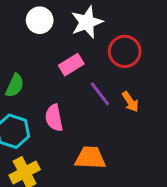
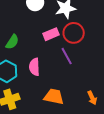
red circle: (125, 51) -> (74, 33), moved
orange arrow: (130, 102) -> (92, 98), moved

